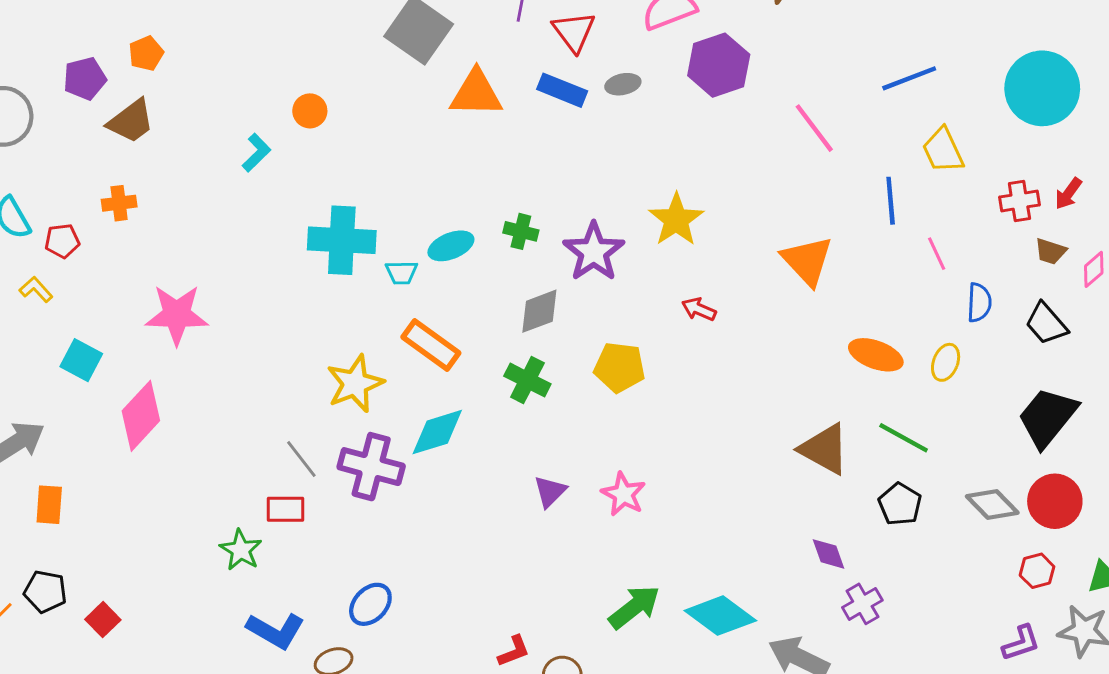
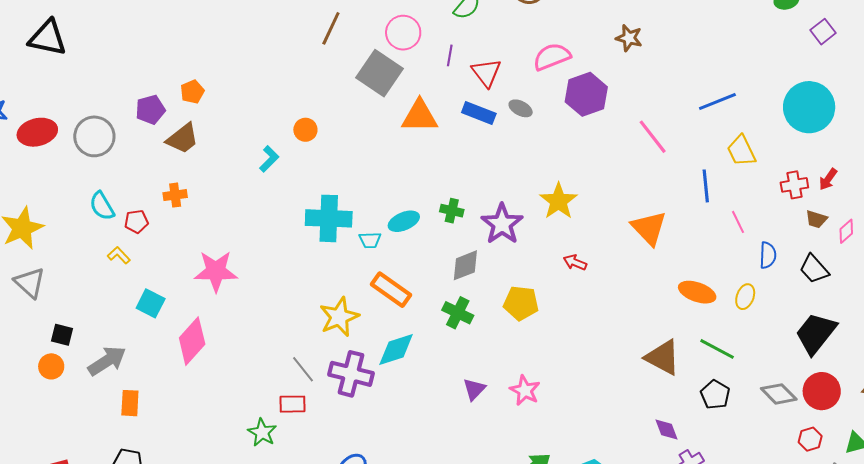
gray ellipse: (623, 84) -> (521, 108), turned 40

